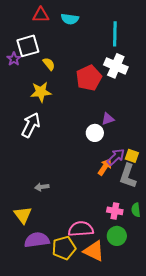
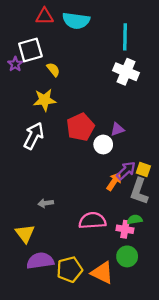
cyan semicircle: (70, 19) -> (76, 21), size x1.4
red pentagon: (89, 78) -> (80, 127), moved
green semicircle: (136, 210) -> (135, 219), moved, turned 88
pink semicircle: (81, 229) -> (92, 221), moved

